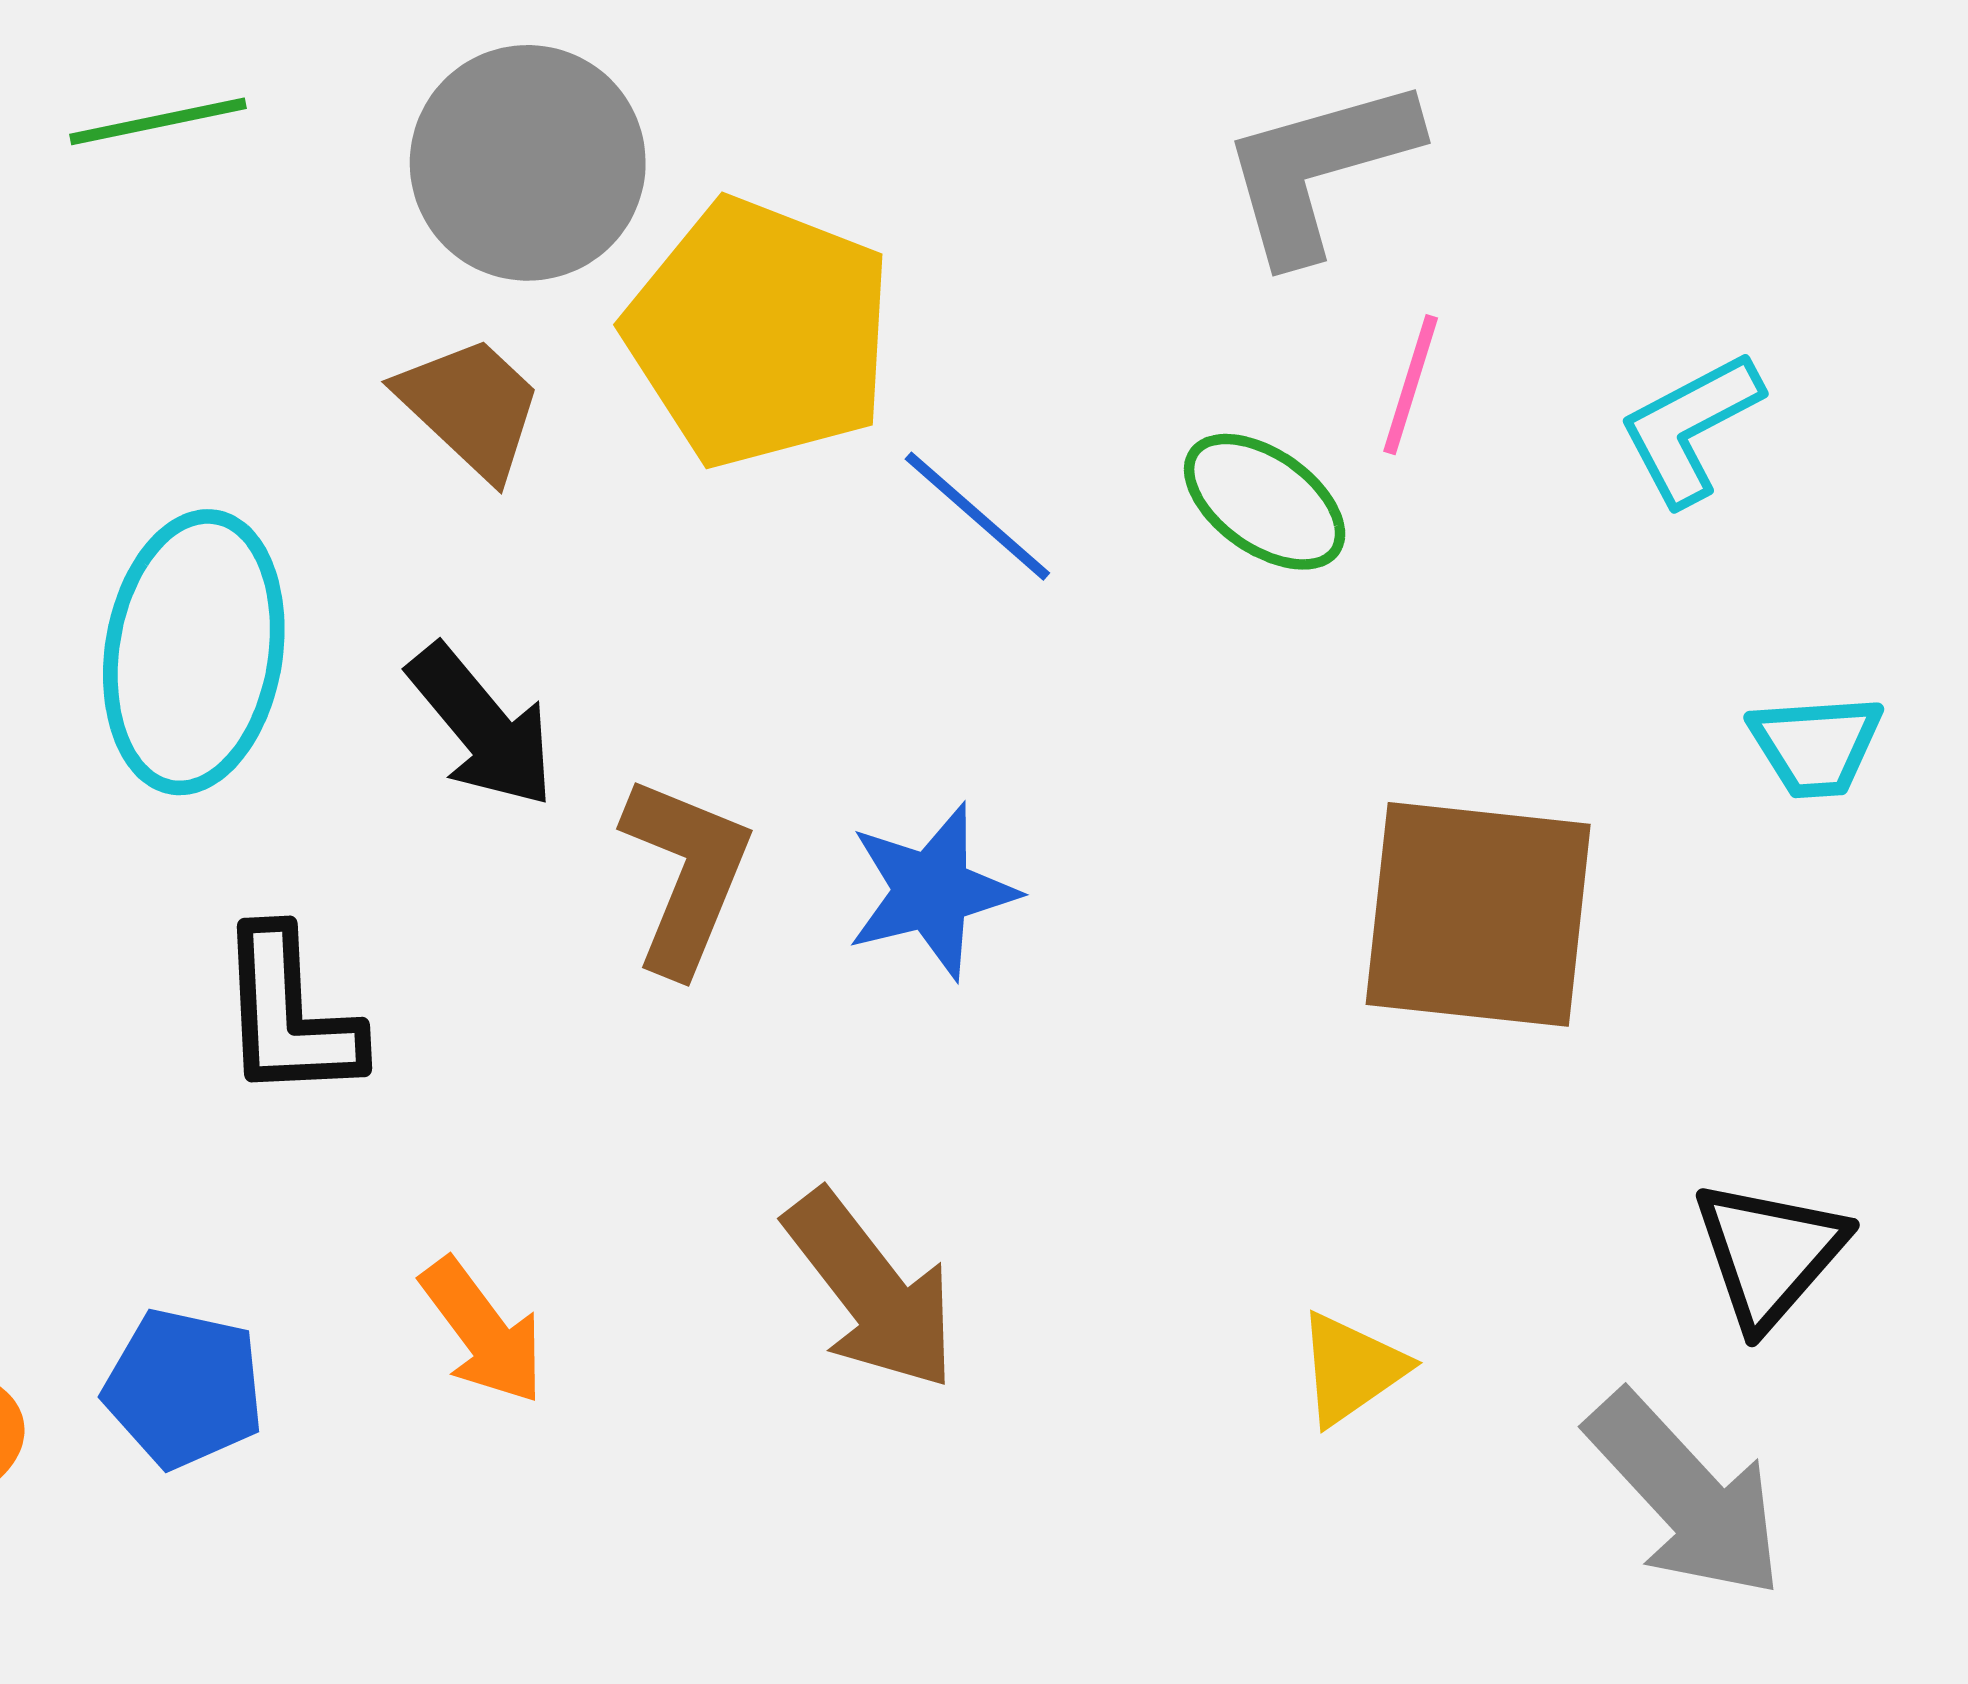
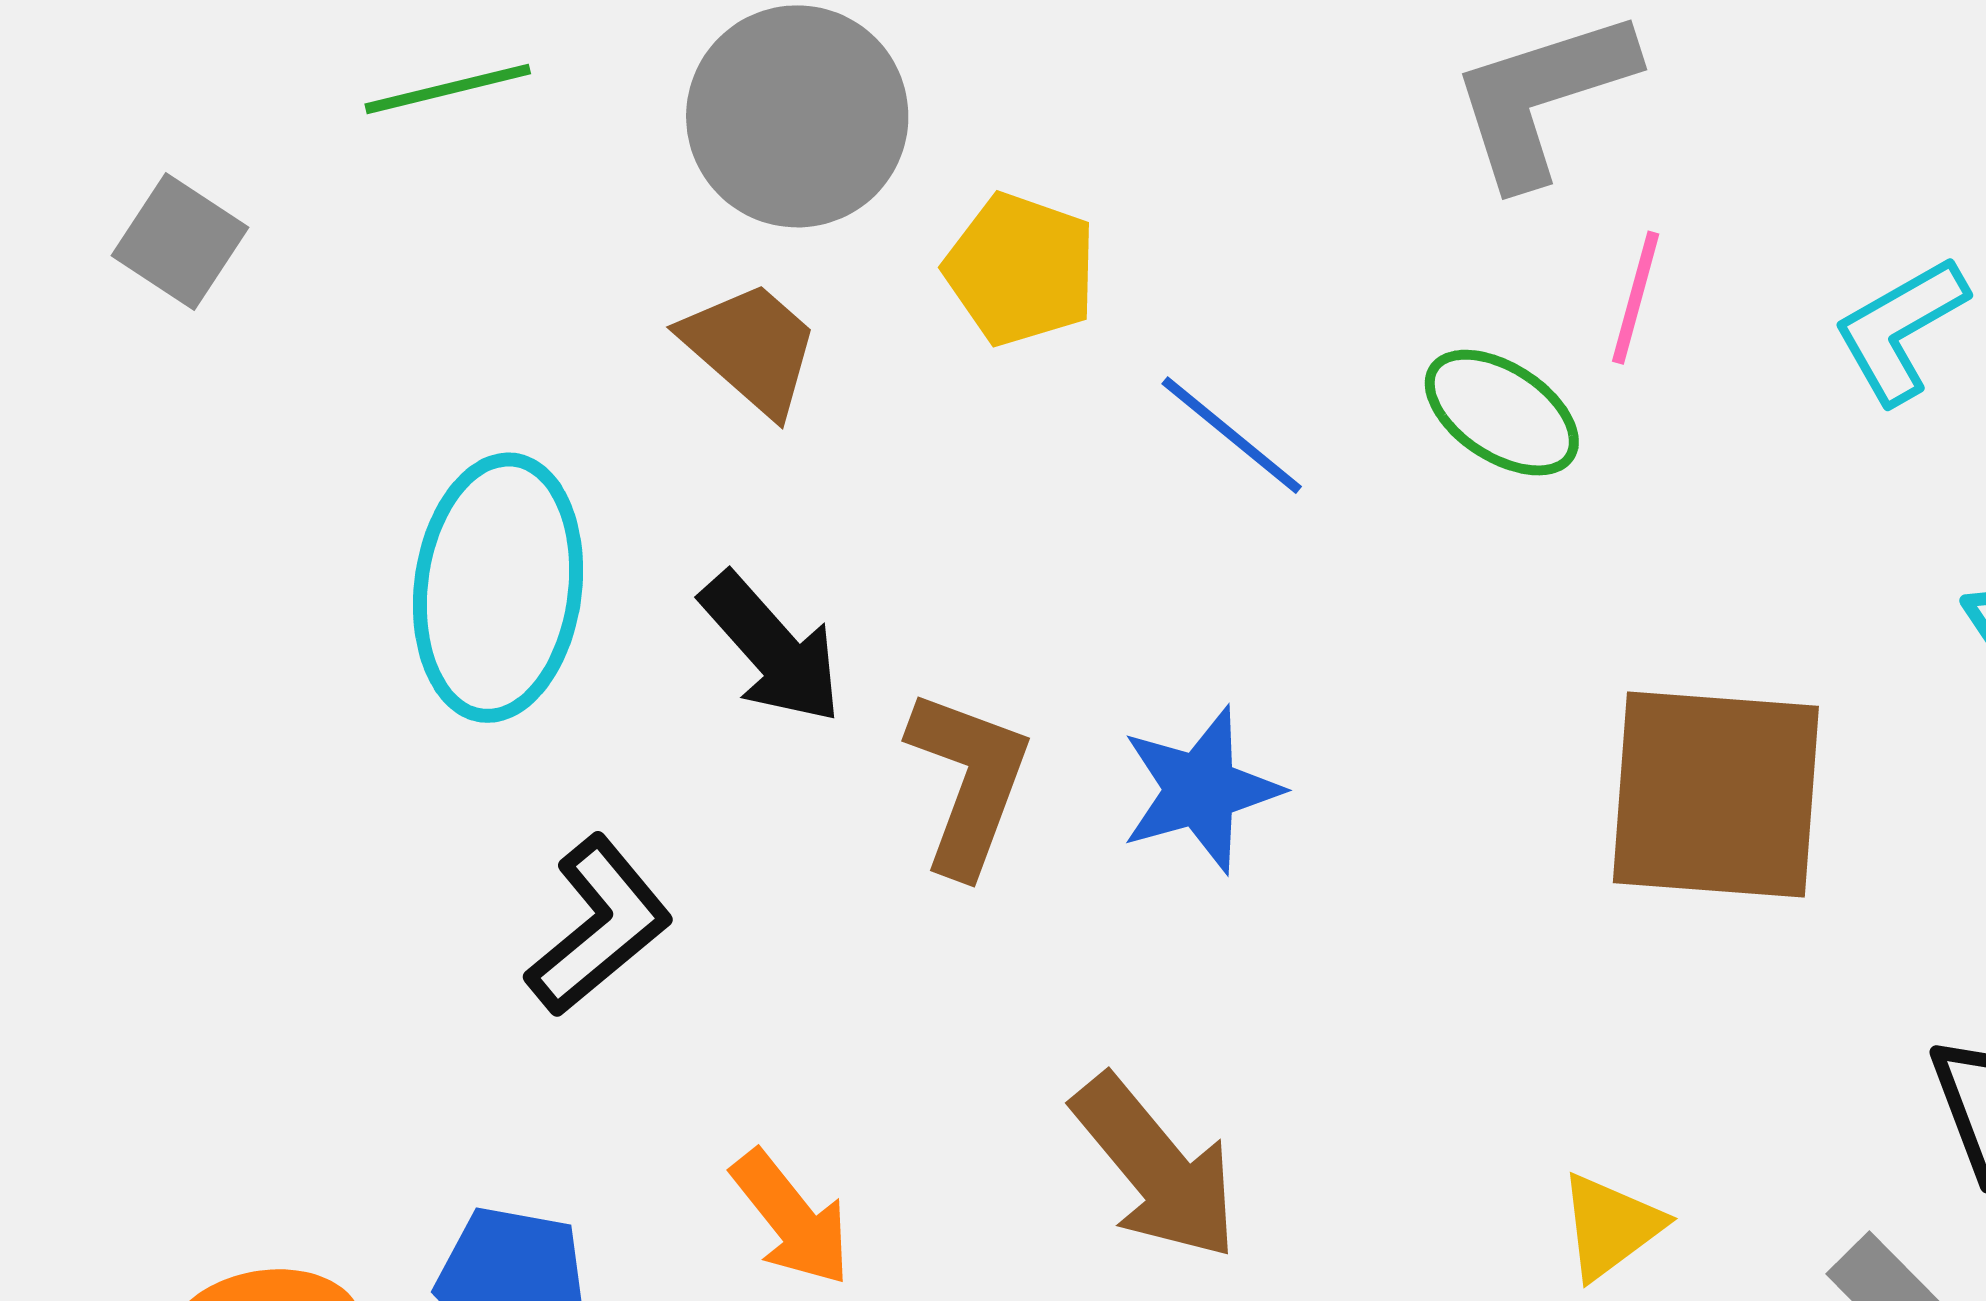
yellow pentagon: (759, 333) -> (1021, 269), size x0.6
black L-shape: (289, 1014) -> (599, 926), turned -125

